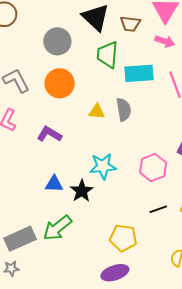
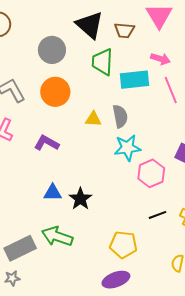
pink arrow: (165, 41) -> (160, 59), moved
cyan star: (103, 166) -> (127, 148), moved
green arrow: (57, 228) -> (57, 236), turned 60

